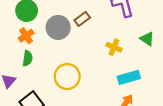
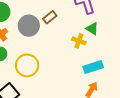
green triangle: (147, 39) -> (92, 29), moved
yellow circle: (67, 77) -> (27, 65), moved

